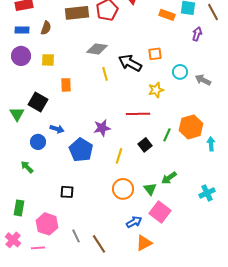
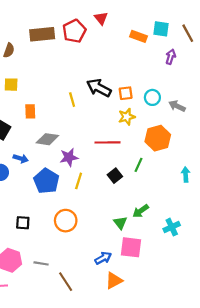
gray diamond: (97, 49) -> (47, 139), moved
orange square: (155, 54) -> (126, 93), moved
orange hexagon: (191, 127) -> (158, 138), moved
yellow line: (119, 156) -> (79, 181), moved
orange circle: (123, 189) -> (66, 221), moved
black square: (67, 192) -> (23, 223), moved
cyan cross: (207, 193) -> (172, 227), moved
pink square: (160, 212) -> (131, 247), turned -30
gray line: (76, 236) -> (41, 263), moved, turned -56

